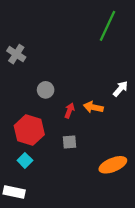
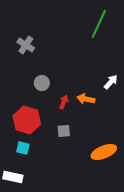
gray cross: (16, 54) -> (26, 45), moved
cyan square: (25, 160) -> (23, 148), turned -32

